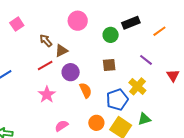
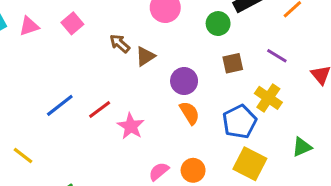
brown square: (109, 65) -> (233, 63), moved
red line: (45, 66) -> (100, 110), moved
purple circle: (71, 72) -> (184, 81), moved
green triangle: (144, 119) -> (302, 147), moved
orange circle: (96, 123) -> (193, 170), moved

